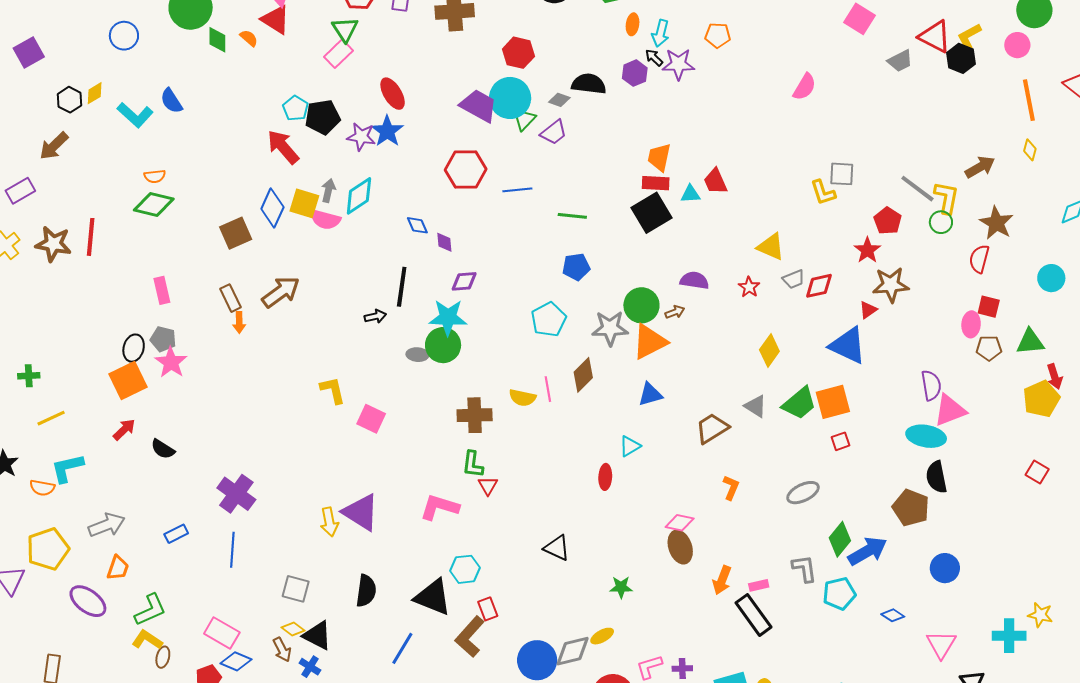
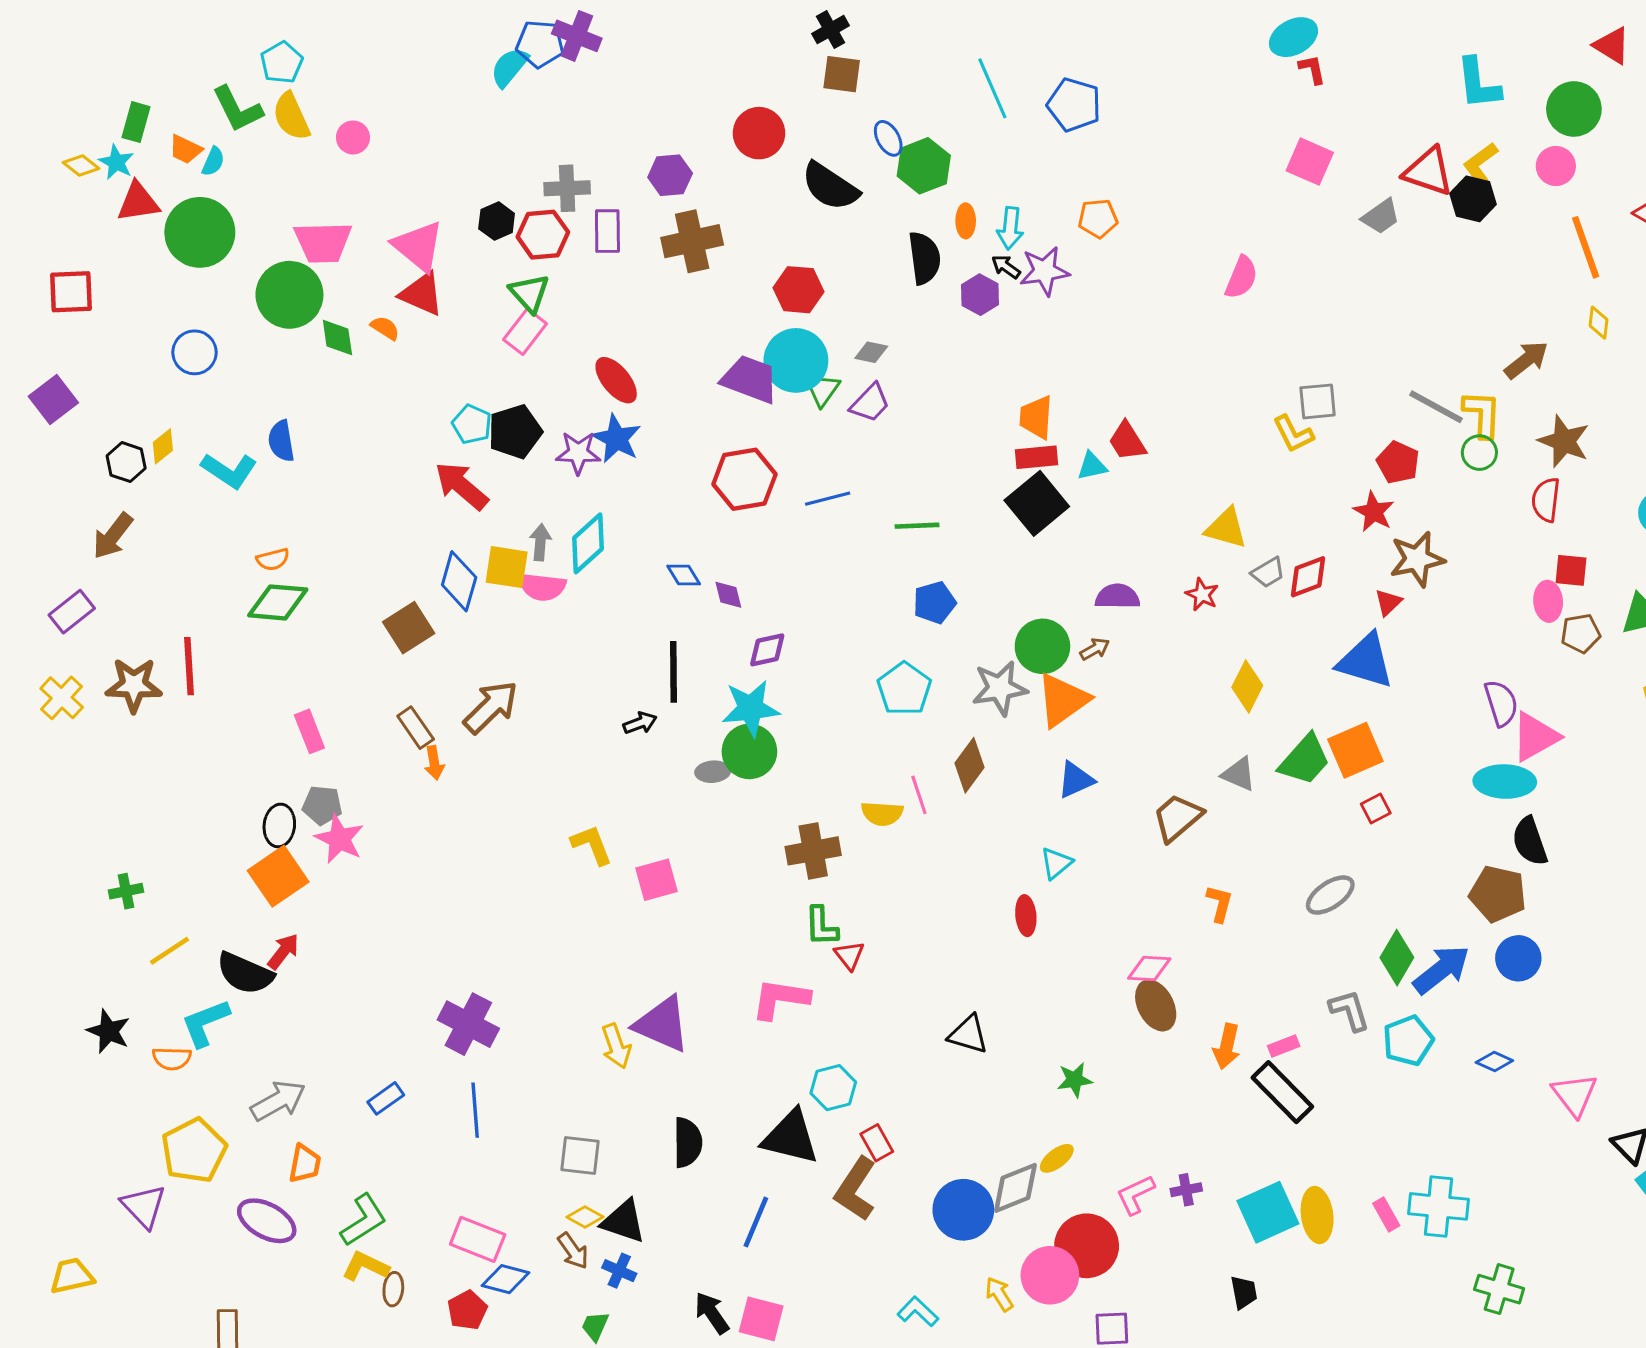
black semicircle: (589, 84) -> (924, 258), moved, turned 84
blue semicircle: (171, 101) -> (281, 441), turned 32
pink square: (371, 419) -> (657, 880), turned -32
black semicircle: (163, 449) -> (245, 973), moved, size x1.5
blue circle: (945, 568) -> (1518, 958), moved

